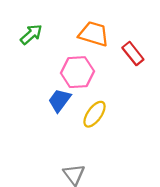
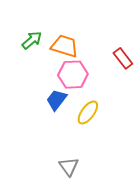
orange trapezoid: (94, 34) -> (65, 46), moved

